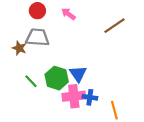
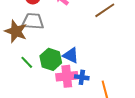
brown star: (19, 48) -> (16, 31), size x1.6
blue triangle: (78, 74) -> (71, 55), turned -30

